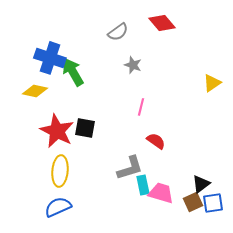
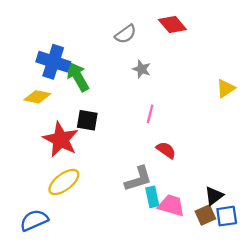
black square: (85, 128) -> (87, 120), moved
yellow ellipse: (60, 171) -> (64, 182), turned 48
blue semicircle: (58, 207) -> (34, 220), moved

